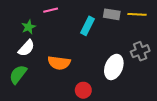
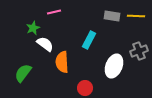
cyan rectangle: (88, 26) -> (89, 40), moved
white semicircle: (26, 48) -> (45, 44), moved, turned -96
orange semicircle: (59, 63) -> (62, 62), turned 80

